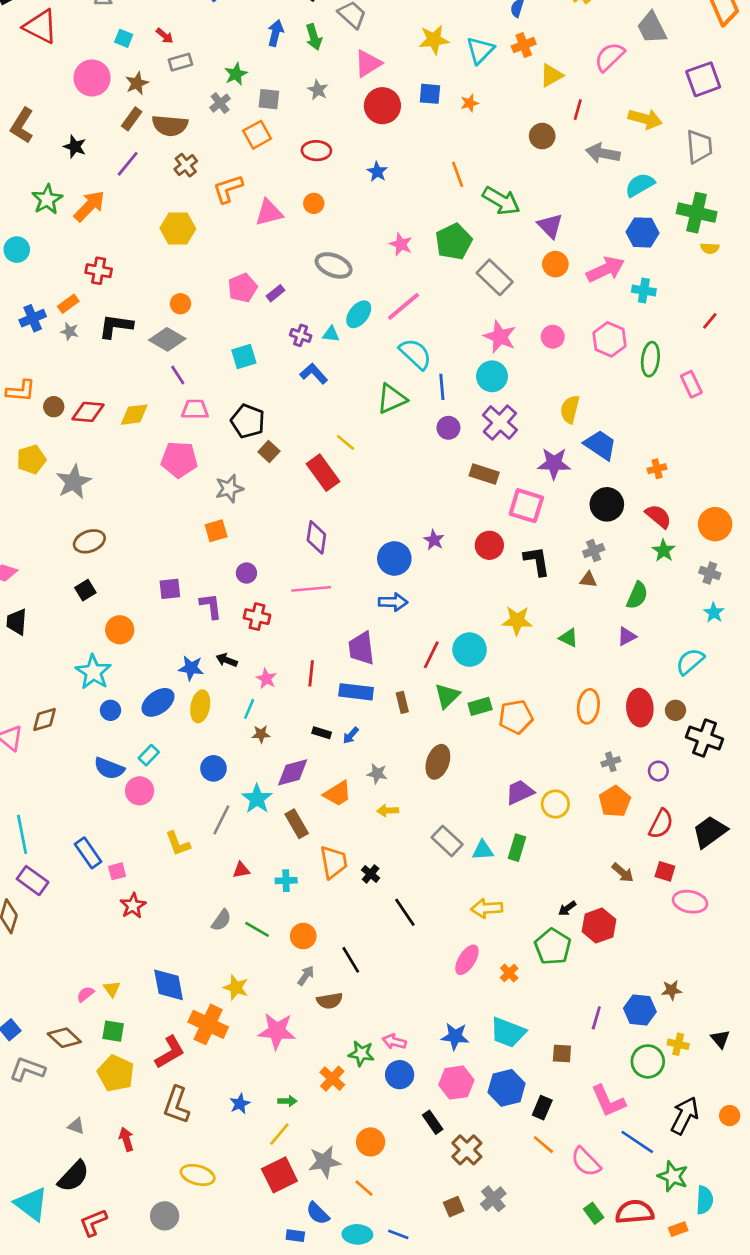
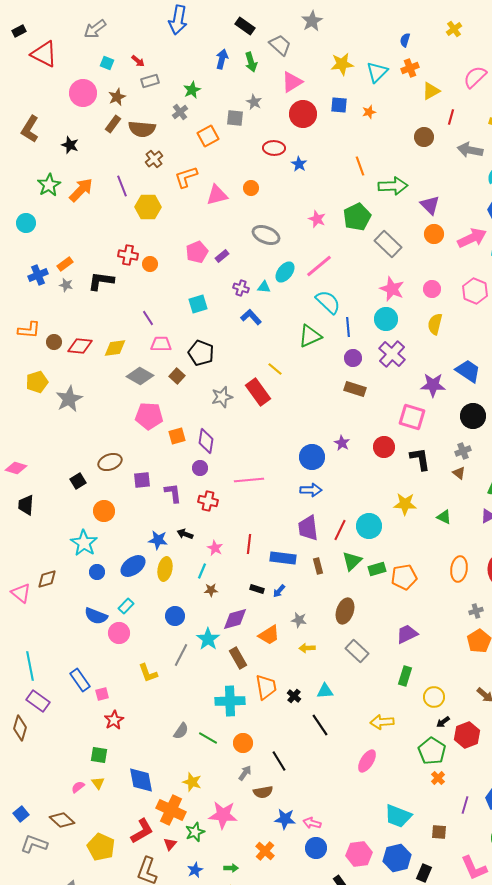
gray square: (269, 99) -> (235, 118), moved
red ellipse: (316, 151) -> (274, 148), moved
purple line: (128, 164) -> (122, 186), moved, turned -60
green arrow: (501, 201) -> (393, 186), turned -32
red cross: (99, 271) -> (128, 255), moved
gray diamond: (167, 339) -> (140, 376), moved
yellow semicircle: (570, 409) -> (435, 324), moved
brown square: (269, 452) -> (177, 376), moved
pink pentagon: (179, 459) -> (149, 416), moved
brown rectangle: (484, 474) -> (355, 389), moved
gray star: (229, 489) -> (222, 397), moved
purple diamond: (316, 537) -> (206, 441), moved
brown ellipse: (89, 541) -> (110, 462), moved
brown triangle: (588, 580) -> (459, 473), turned 32
purple trapezoid: (361, 648) -> (308, 528), moved
yellow circle: (555, 804) -> (434, 697), moved
gray rectangle: (447, 841) -> (357, 651), moved
cyan triangle: (483, 850) -> (325, 691), moved
red triangle: (241, 870) -> (170, 844), moved, turned -40
cyan cross: (286, 881) -> (230, 701), size x1.8
orange cross: (509, 973) -> (438, 778), moved
green square: (113, 1031) -> (99, 755), moved
blue star: (455, 1036) -> (285, 819), moved
green star: (361, 1054) -> (195, 832), moved, turned -30

